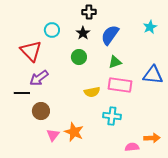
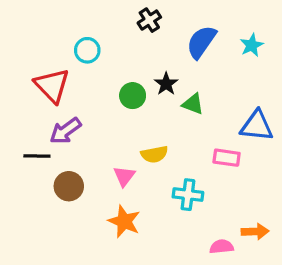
black cross: (89, 12) -> (149, 20), turned -32
black star: (83, 33) -> (166, 84), moved
blue semicircle: (110, 35) -> (201, 42), moved
green triangle: (115, 62) -> (193, 104), turned 40
pink rectangle: (120, 85) -> (227, 158), moved, size x0.7
pink triangle: (53, 135) -> (124, 176), moved

